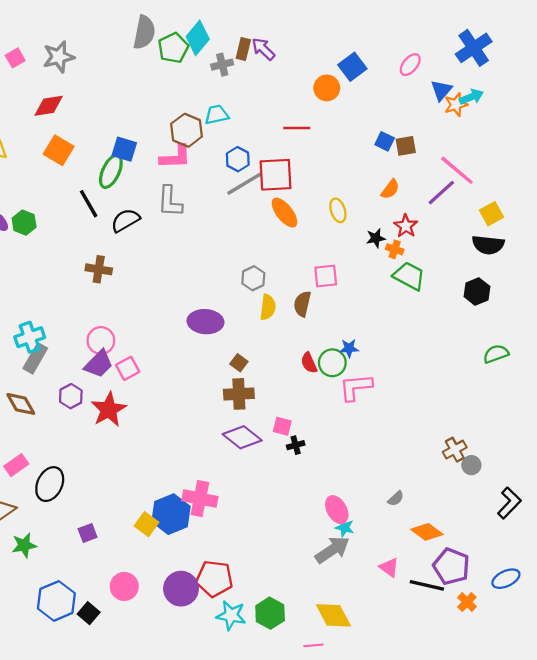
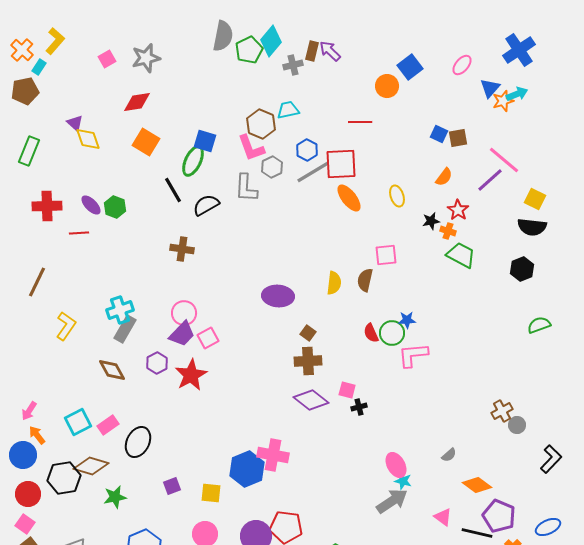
pink L-shape: (175, 157) -> (251, 148), turned 72
yellow square: (491, 214) -> (535, 199), turned -35
gray hexagon: (253, 278) -> (272, 167), moved
yellow square: (147, 524) -> (211, 493), moved, turned -30

